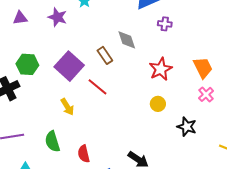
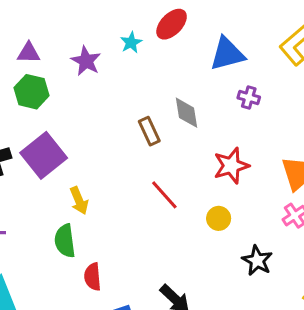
green hexagon: (27, 64) -> (31, 92), moved
purple square: (69, 66) -> (44, 155), moved
red line: (98, 87) -> (164, 195), moved
green semicircle: (52, 141) -> (65, 241), moved

